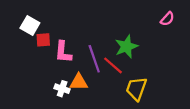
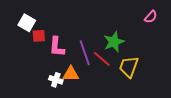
yellow trapezoid: (136, 89) -> (129, 67), moved

